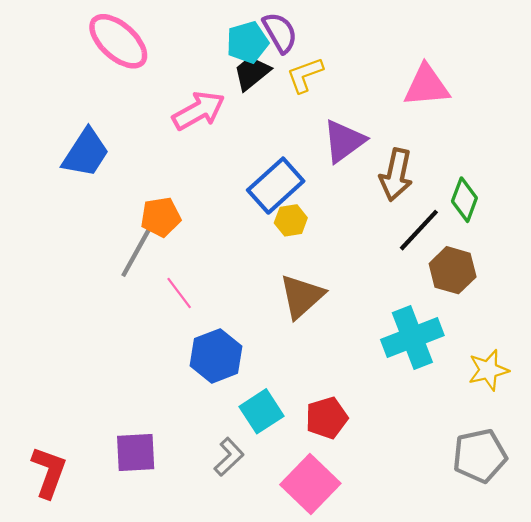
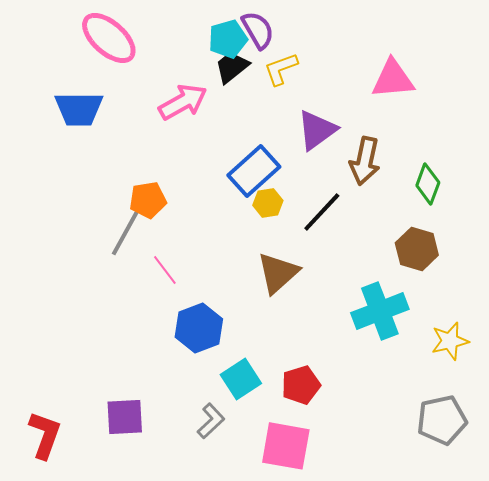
blue trapezoid: (86, 153) -> (79, 109), moved, turned 57
black line: (419, 230) -> (322, 212), moved
pink square: (310, 484) -> (286, 446), turned -34

